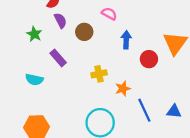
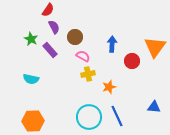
pink semicircle: (109, 14) -> (83, 56), moved
purple rectangle: (58, 58) -> (50, 50), moved
blue line: (144, 110) -> (117, 116), moved

